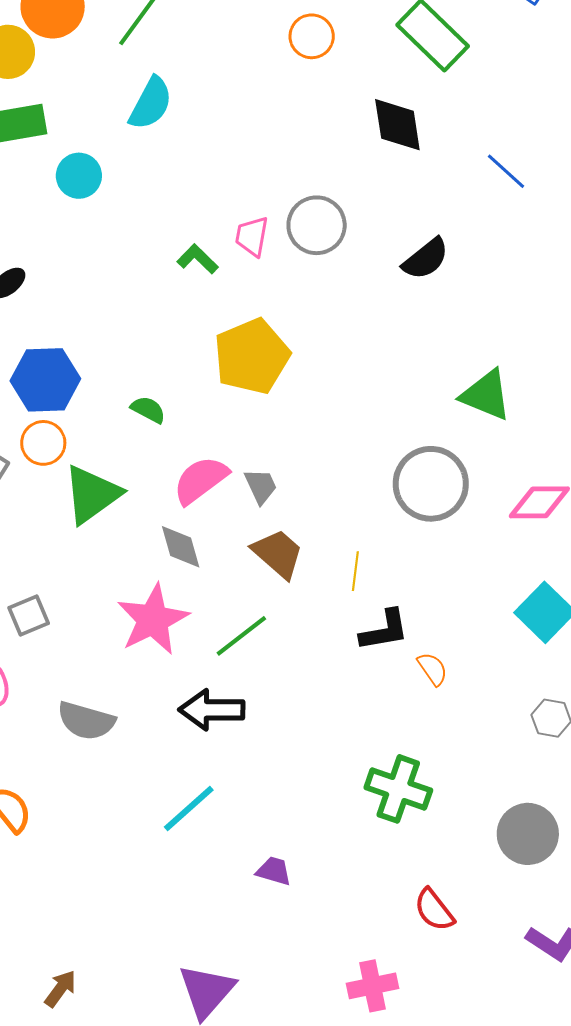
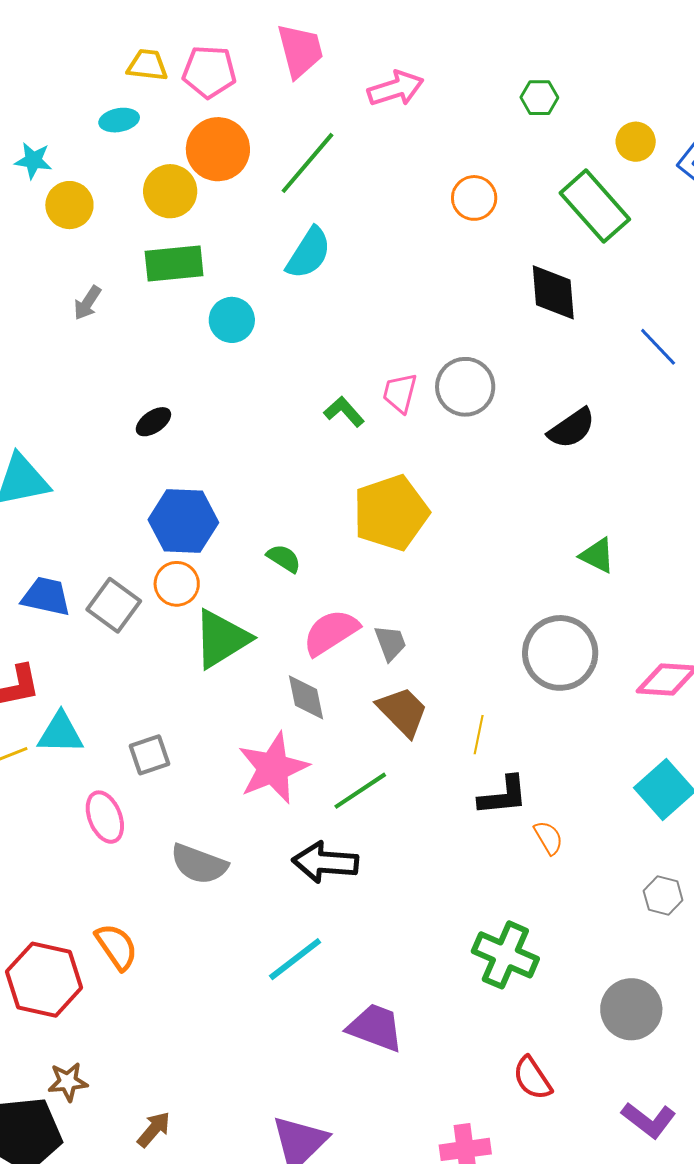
green triangle: (486, 395) -> (597, 555), moved, size x0.7
purple trapezoid: (274, 871) -> (375, 1028), size x1.6

